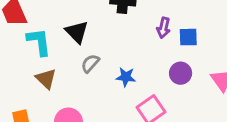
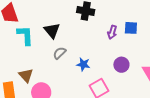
blue square: (188, 37) -> (131, 28), moved
brown triangle: (46, 79) -> (26, 75), moved

